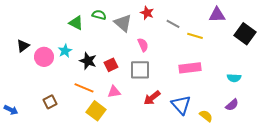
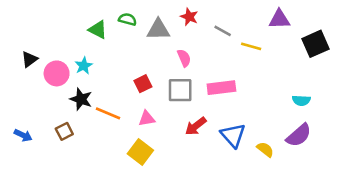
gray triangle: (123, 23) -> (158, 30), turned -42
black square: (245, 34) -> (315, 44), turned 30
black star: (88, 61) -> (81, 99), moved
pink rectangle: (190, 68) -> (221, 88), moved
purple semicircle: (232, 105) -> (299, 135), size x1.5
blue arrow: (11, 110) -> (23, 135), moved
yellow square: (96, 111) -> (140, 152), moved

